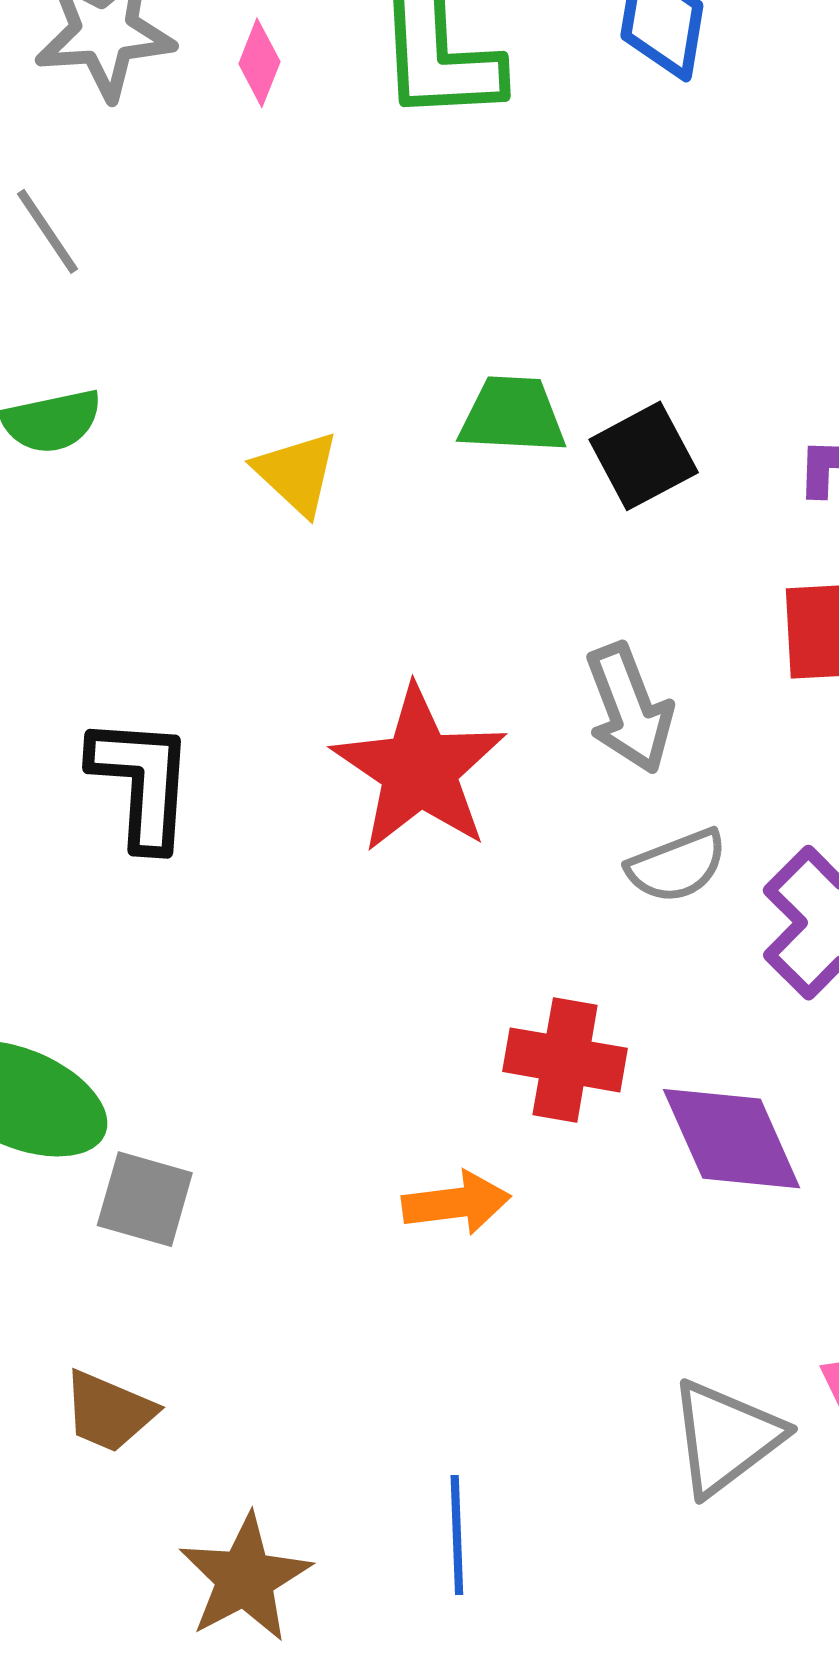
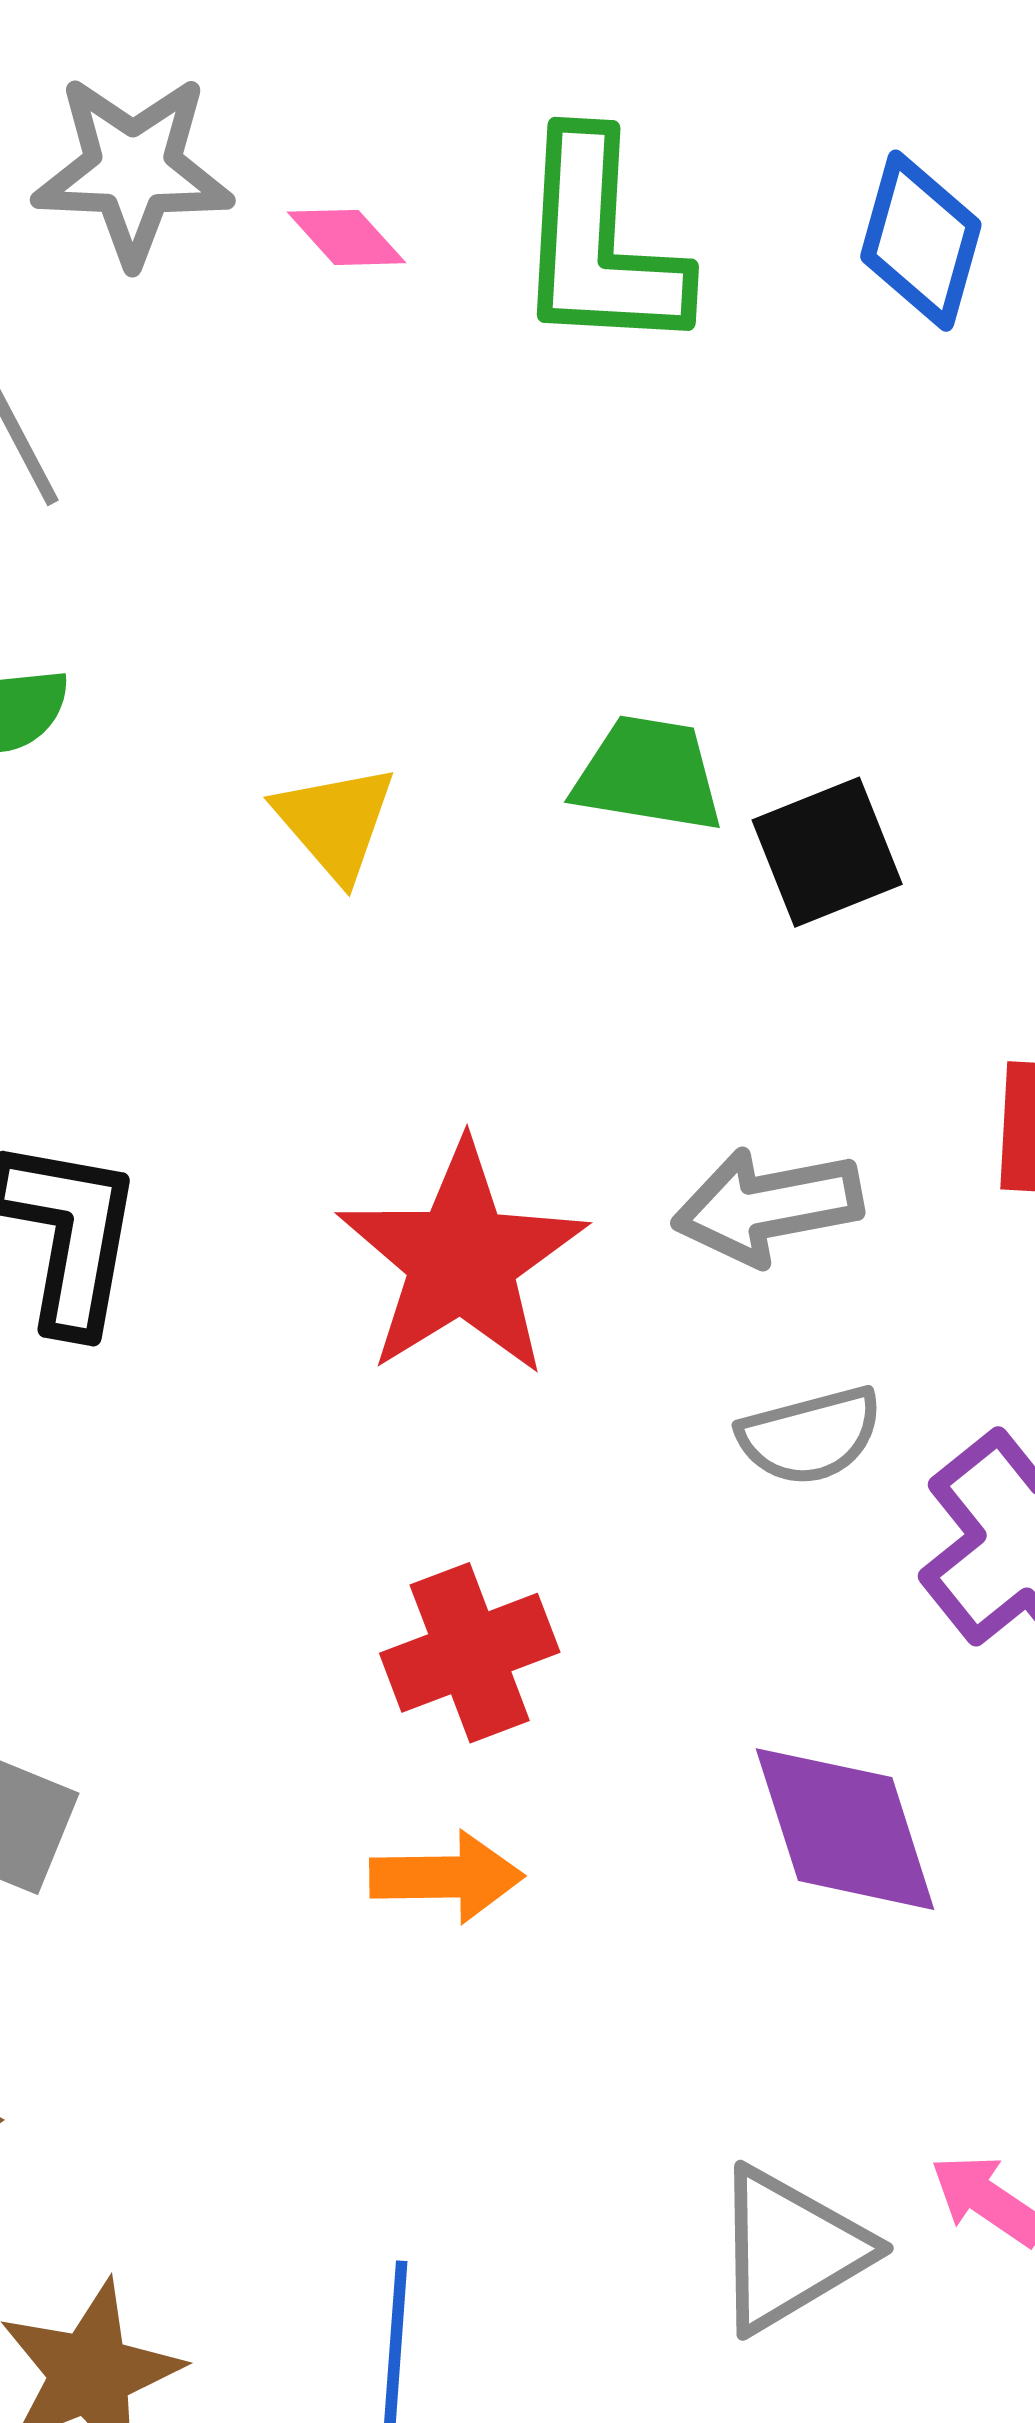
pink diamond: (259, 63) -> (346, 237), turned -70
gray arrow: (629, 708) -> (768, 1206), turned 94
red cross: (565, 1060) -> (470, 1653), moved, turned -37

